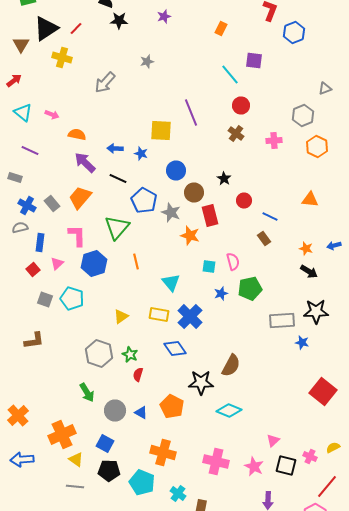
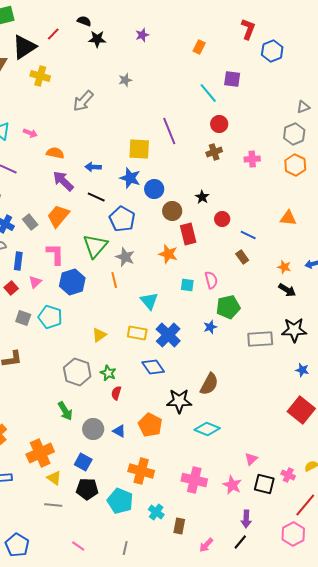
red line: (76, 28) -> (53, 34), moved
gray hexagon: (303, 116) -> (294, 134), moved
brown cross: (236, 134) -> (214, 152), turned 35
blue star: (141, 154) -> (130, 178), moved, size x1.5
gray star: (171, 212) -> (125, 257), moved
blue star: (221, 294) -> (210, 327), moved
blue star: (302, 342) -> (302, 370), moved

